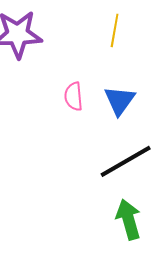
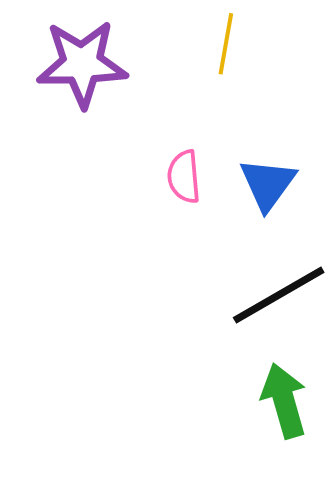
yellow line: (115, 30) -> (226, 44), moved

